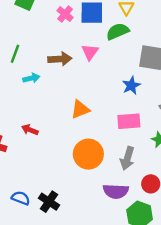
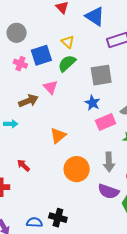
cyan arrow: (31, 78) -> (11, 124), turned 32
pink rectangle: (129, 121) -> (106, 122), moved
red arrow: (30, 130) -> (23, 165), turned 40
purple semicircle: (116, 191) -> (108, 191), turned 35

